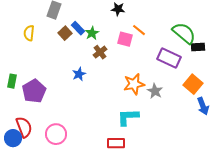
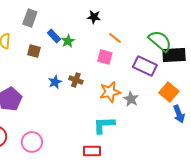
brown square: (65, 33) -> (34, 51), moved, turned -32
pink square: (125, 39) -> (105, 57), moved
black rectangle: (198, 47) -> (174, 55), size x1.6
brown cross: (100, 52) -> (76, 80), moved, turned -32

